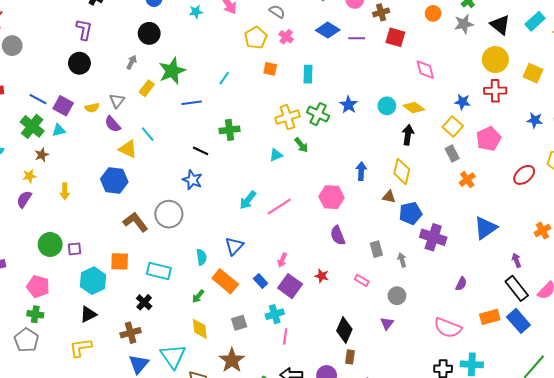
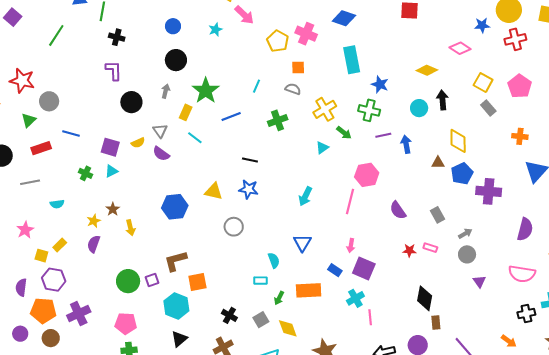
gray semicircle: (277, 12) -> (293, 89), moved
pink cross: (286, 37) -> (306, 34), size x1.5
purple line: (357, 38) -> (383, 135), moved
black circle: (79, 63) -> (131, 102), moved
pink diamond: (425, 70) -> (460, 48), moved, turned -30
cyan rectangle: (308, 74) -> (352, 60), moved, size x1.5
blue line: (38, 99) -> (71, 134), moved
blue star: (462, 102) -> (482, 25), moved
cyan circle: (387, 106) -> (419, 108), moved
yellow diamond: (414, 108) -> (427, 70), moved
green cross: (318, 114) -> (369, 110), moved
green cross: (32, 126) -> (85, 173), size x0.6
green cross: (229, 130) -> (278, 120), moved
cyan line: (148, 134) -> (195, 138), moved
yellow triangle: (128, 149) -> (214, 191), moved
brown star: (42, 155) -> (113, 209), moved
yellow diamond: (402, 171) -> (458, 141), moved
orange cross: (467, 180) -> (520, 136), moved, turned -35
pink hexagon: (332, 197) -> (367, 175), moved
pink line: (279, 207) -> (350, 201), moved, turned -30
gray circle: (169, 214) -> (234, 227), size x0.7
brown L-shape: (136, 222) -> (175, 261), moved, turned -55
gray arrow: (402, 260) -> (465, 234), moved, turned 88
cyan rectangle: (159, 271) -> (260, 281), moved, size x0.6
red star: (322, 276) -> (409, 250), moved
orange rectangle: (225, 281) -> (309, 290), moved, turned -30
purple semicircle: (461, 284) -> (525, 229), size x1.6
gray square: (239, 323) -> (261, 320), moved
purple triangle: (387, 323) -> (479, 281), moved

